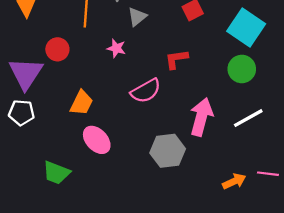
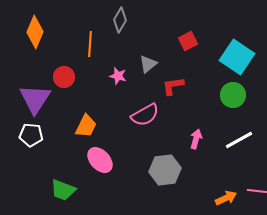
gray triangle: (137, 17) -> (148, 64), moved
pink arrow: (201, 117) -> (196, 139), size x0.6

